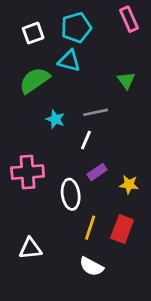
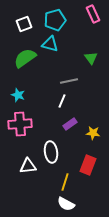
cyan star: (55, 119) -> (18, 95), moved
white ellipse: (71, 194) -> (51, 152), moved
yellow line: (90, 228) -> (65, 182), moved
white triangle: (30, 248) -> (28, 166), moved
white semicircle: (91, 267) -> (66, 204), moved

